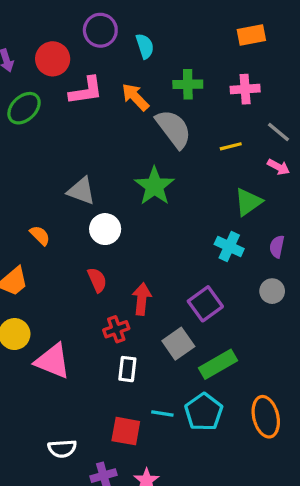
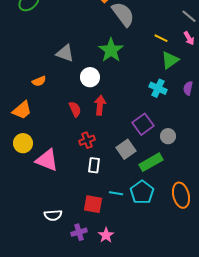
yellow line: (231, 146) -> (161, 38), moved, turned 40
pink arrow: (278, 167) -> (189, 38), turned 32
white circle: (105, 229) -> (90, 77), moved
orange semicircle: (40, 235) -> (39, 81), turned 112
gray circle: (272, 291) -> (168, 136), moved
red arrow: (142, 299) -> (100, 105), moved

